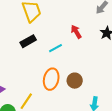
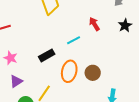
black rectangle: (28, 41) -> (47, 55), moved

